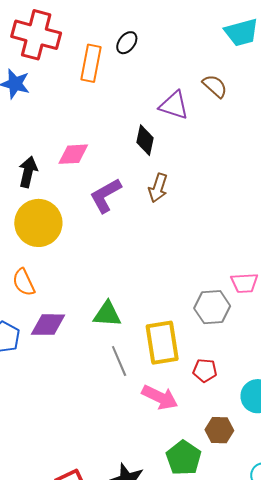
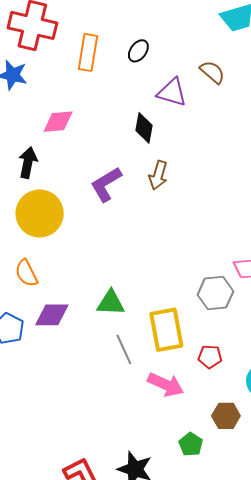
black ellipse: (127, 43) -> (138, 51), moved
pink diamond: (73, 154) -> (58, 122), moved
green pentagon: (184, 458) -> (191, 444), size x0.7

